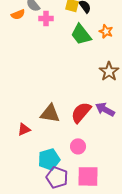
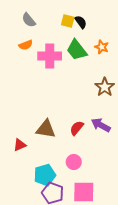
orange semicircle: (18, 14) -> (26, 45), moved
pink cross: (46, 18) -> (50, 56), moved, size x1.6
red semicircle: (81, 112) -> (77, 128), size x0.7

